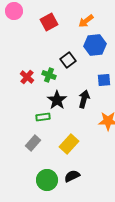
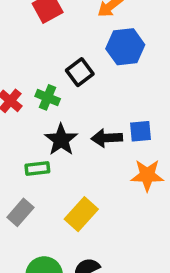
blue square: (104, 80) -> (140, 131), moved
black arrow: (84, 99) -> (107, 138), turned -108

